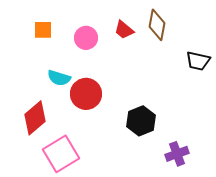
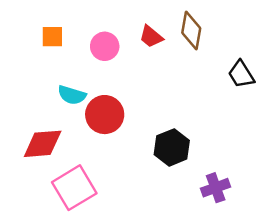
black trapezoid: (198, 61) -> (241, 74), turned 45
red diamond: (35, 118) -> (43, 144), turned 36

